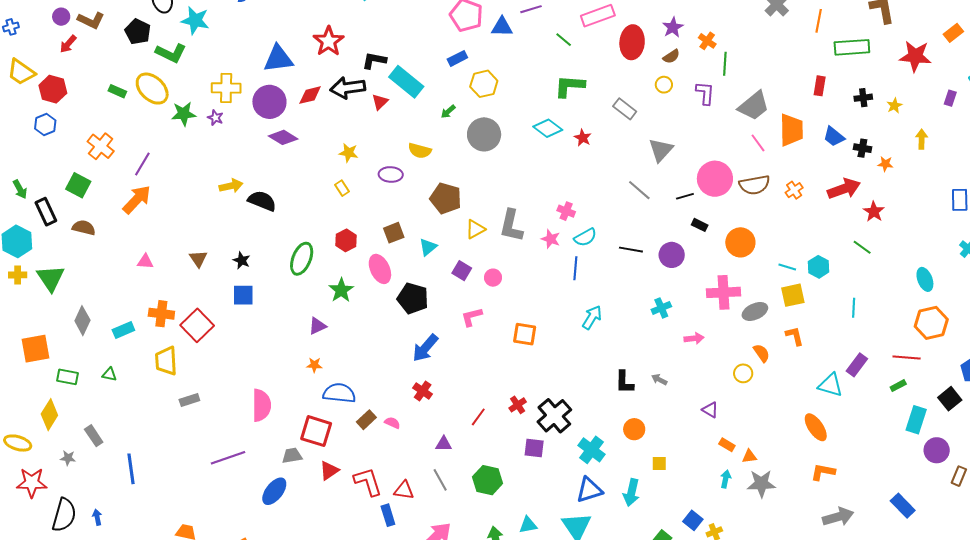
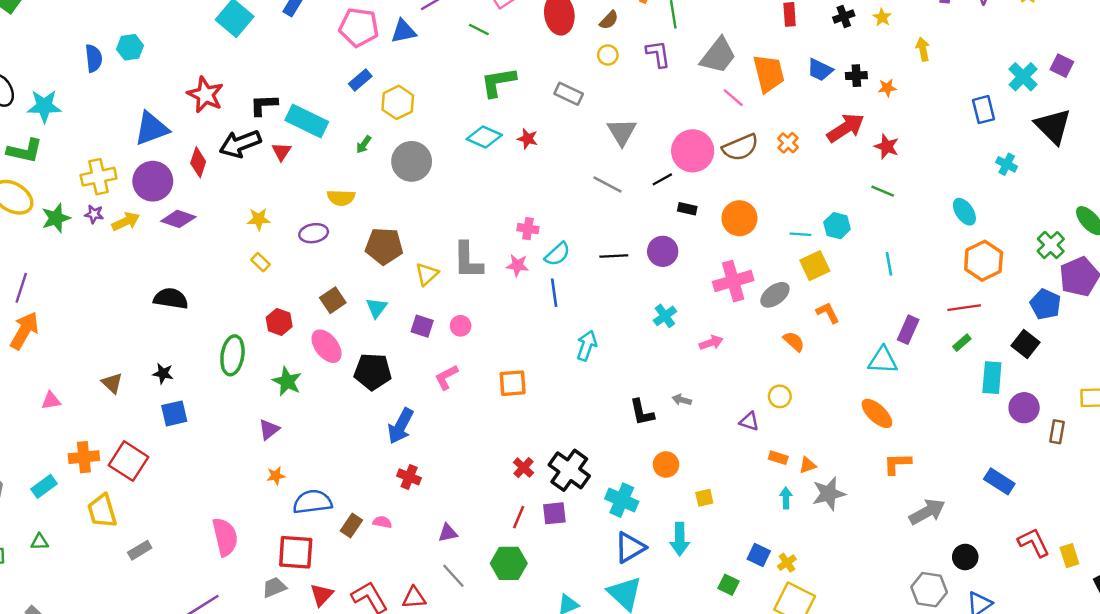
red diamond: (310, 95) -> (198, 162), turned -45
yellow arrow: (231, 186) -> (126, 221), moved
yellow circle: (743, 373) -> (780, 396), moved
red line: (478, 417) -> (519, 517), moved

